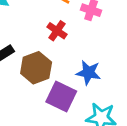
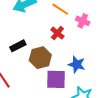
purple square: (61, 96) -> (56, 79), turned -30

